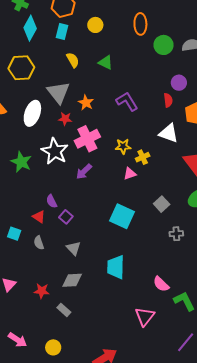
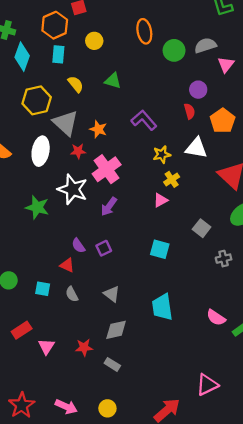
yellow hexagon: (21, 68) -> (37, 100), moved
yellow star: (123, 146) -> (162, 154), moved
cyan square: (122, 216) -> (160, 249), size x0.7
purple square: (66, 217) -> (104, 248), moved, turned 32
pink triangle: (145, 316) -> (207, 385), moved, turned 35

